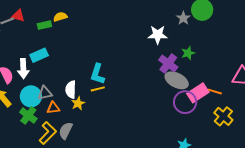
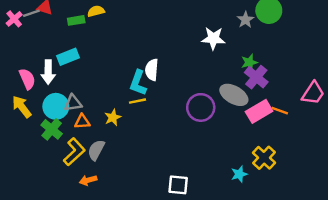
purple cross: (168, 63) -> (256, 77), moved
white semicircle: (71, 90) -> (152, 70), moved
purple circle: (185, 102) -> (201, 107), moved
yellow cross: (223, 116) -> (264, 158), moved

